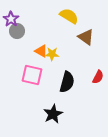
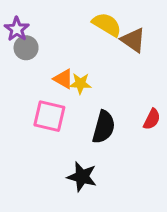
brown triangle: (86, 37) -> (133, 40), moved
black star: (53, 114) -> (82, 177), turned -30

